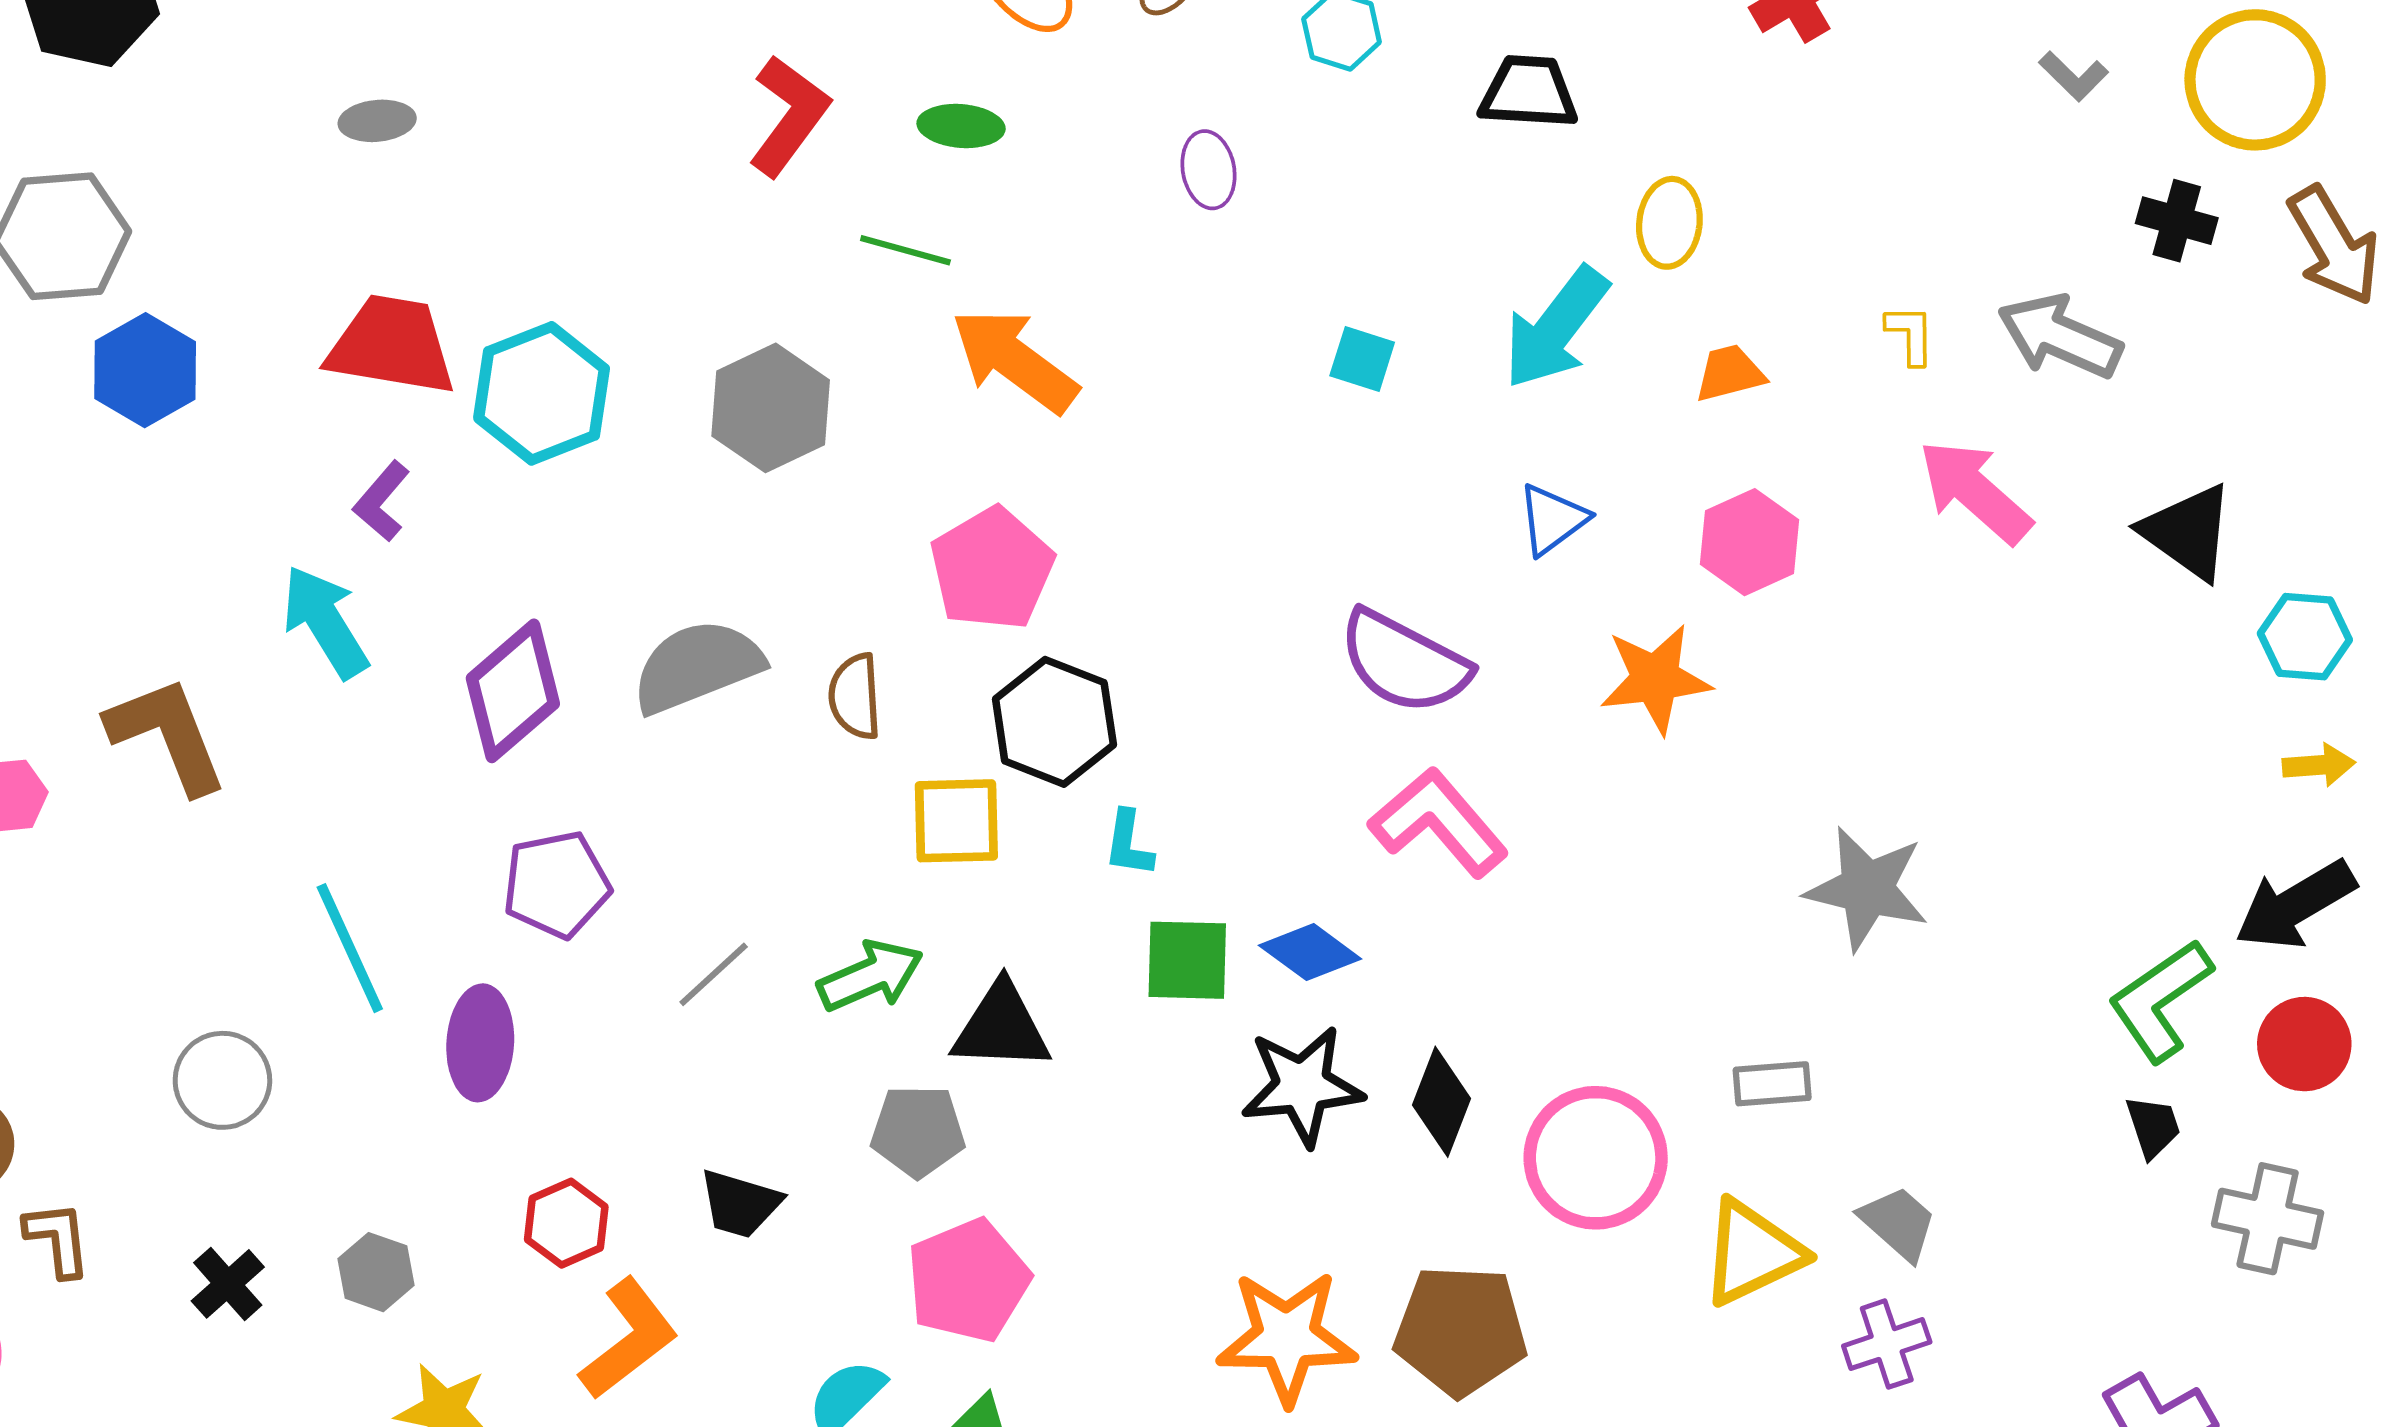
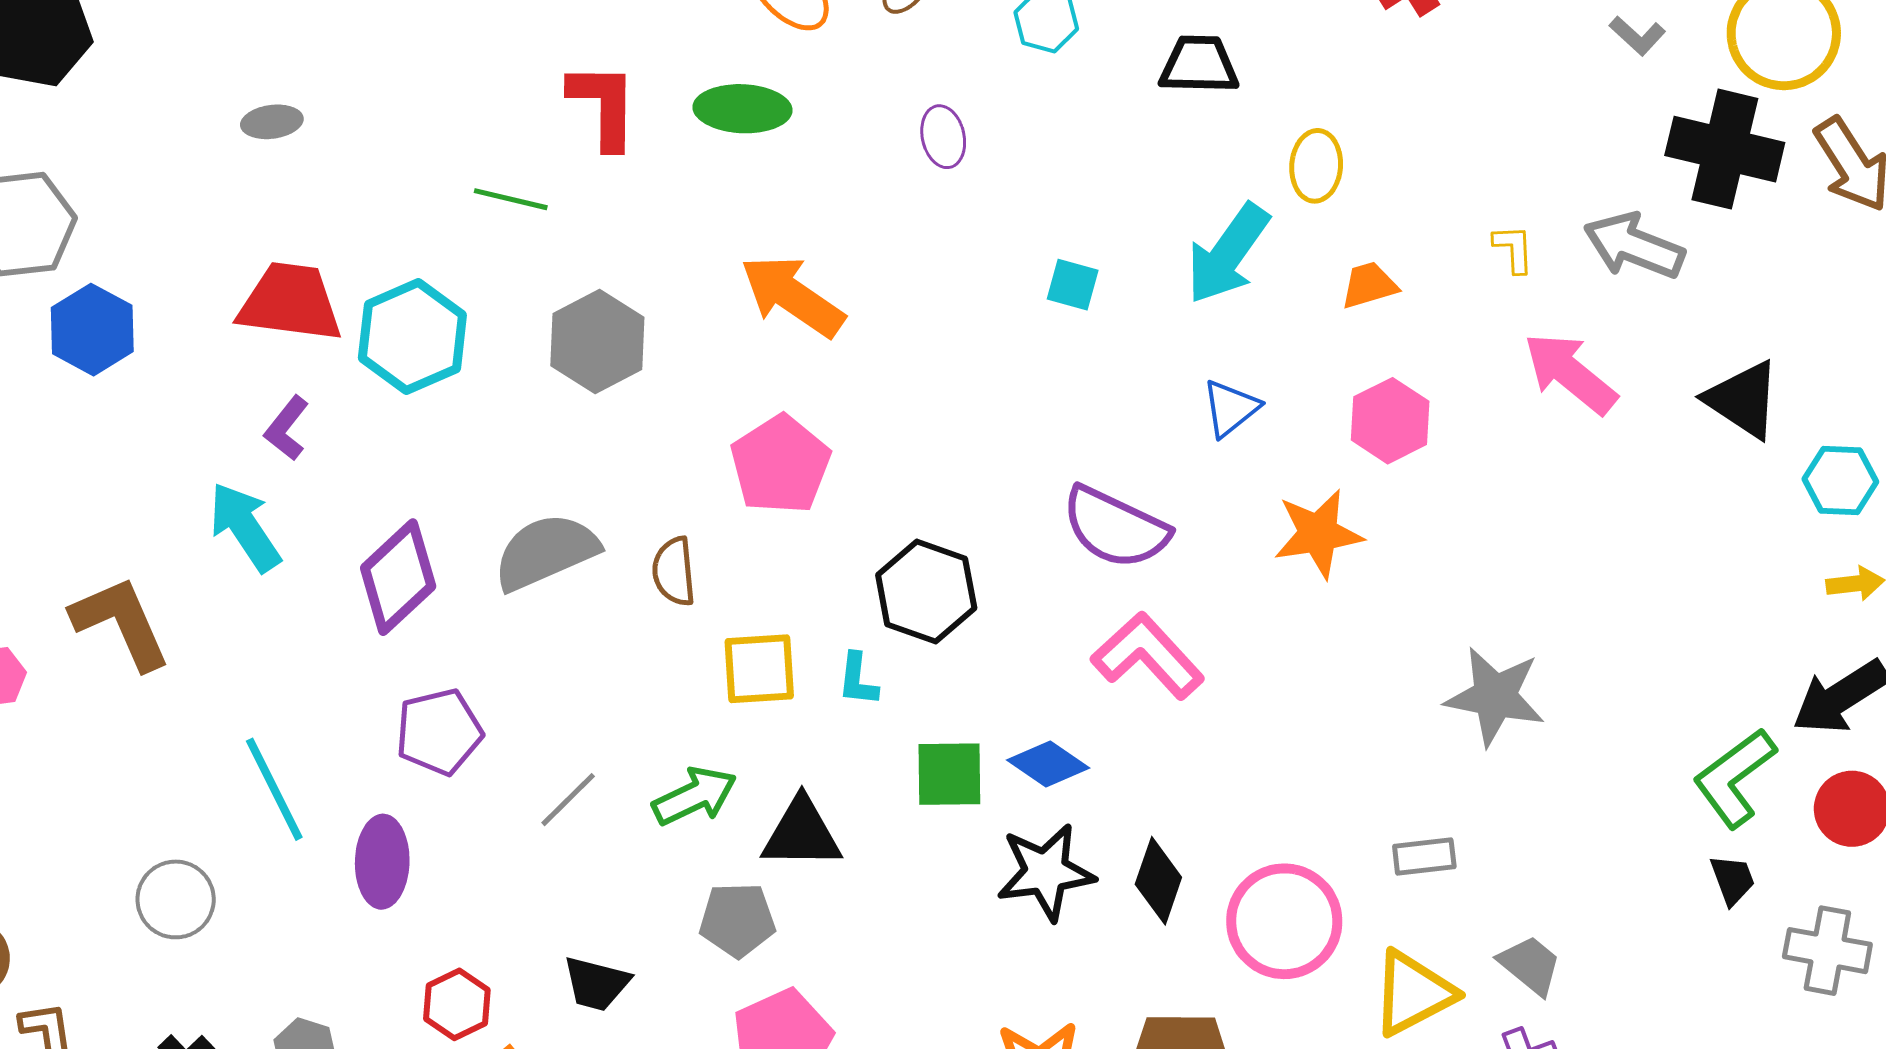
red L-shape: (789, 116) -> (603, 105), turned -34
green ellipse: (961, 126) -> (742, 109), size x1.4
black cross: (2177, 221) -> (1725, 149), size x1.8
green line: (905, 250) -> (511, 199), moved
black hexagon: (1054, 722) -> (926, 591), moved
cyan L-shape: (1129, 844) -> (858, 680), moved

